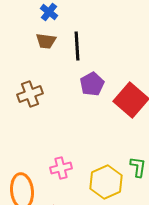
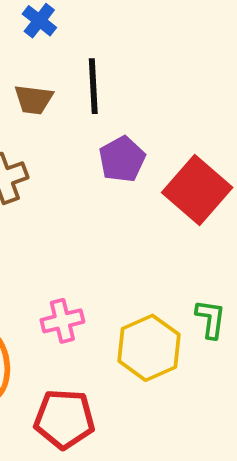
brown trapezoid: (46, 41) -> (34, 100), moved

